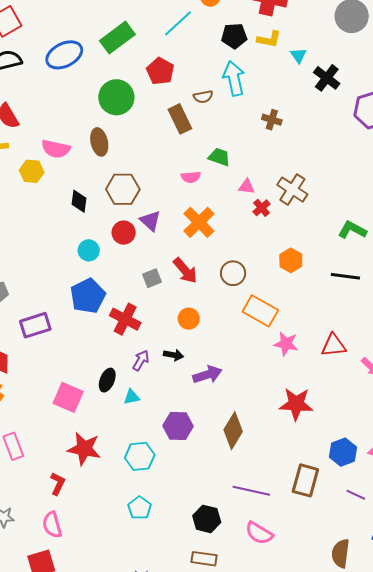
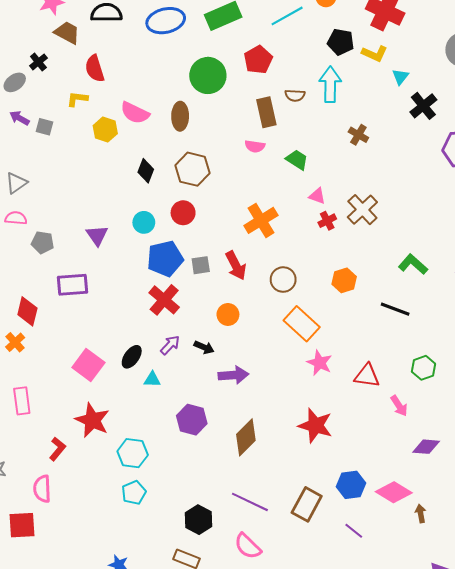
pink semicircle: (191, 177) -> (255, 146), moved
purple triangle: (150, 221) -> (97, 235), moved
blue pentagon: (88, 296) -> (165, 259), moved
cyan hexagon: (140, 456) -> (133, 453), moved

